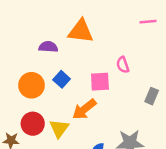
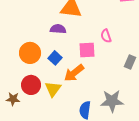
purple semicircle: (48, 47) -> (58, 29), moved
blue square: (62, 79) -> (55, 58), moved

